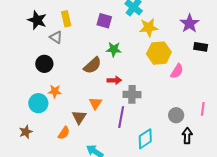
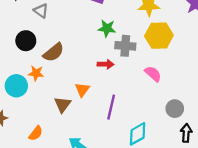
brown semicircle: (92, 65) -> (54, 52), moved
pink semicircle: (177, 71) -> (153, 74), moved, turned -84
gray cross: (132, 94) -> (125, 46), moved
orange semicircle: (64, 133) -> (36, 133), moved

